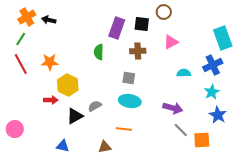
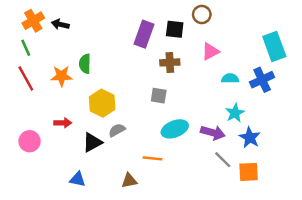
green line: (21, 39) -> (26, 48), turned -56
green semicircle: (99, 52) -> (85, 64), moved
cyan semicircle: (184, 73) -> (230, 78), moved
yellow hexagon: (68, 85) -> (102, 103), moved
cyan star: (212, 92) -> (235, 113), moved
cyan ellipse: (130, 101) -> (175, 129), moved, turned -30
blue star: (218, 115) -> (250, 138), moved
pink circle: (15, 129) -> (30, 141), moved

